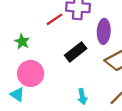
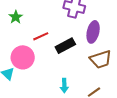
red line: (54, 19) -> (41, 36), moved
green star: (22, 42) -> (16, 17), moved

